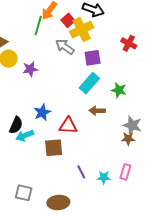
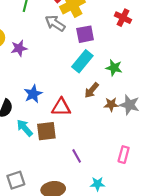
brown arrow: (97, 111) -> (92, 90), turned -49
cyan arrow: (25, 136) -> (25, 128), moved, turned 72
brown star: (128, 139) -> (111, 104), moved
cyan star: (104, 177) -> (98, 184), moved
gray square: (24, 193) -> (16, 180), turned -30

